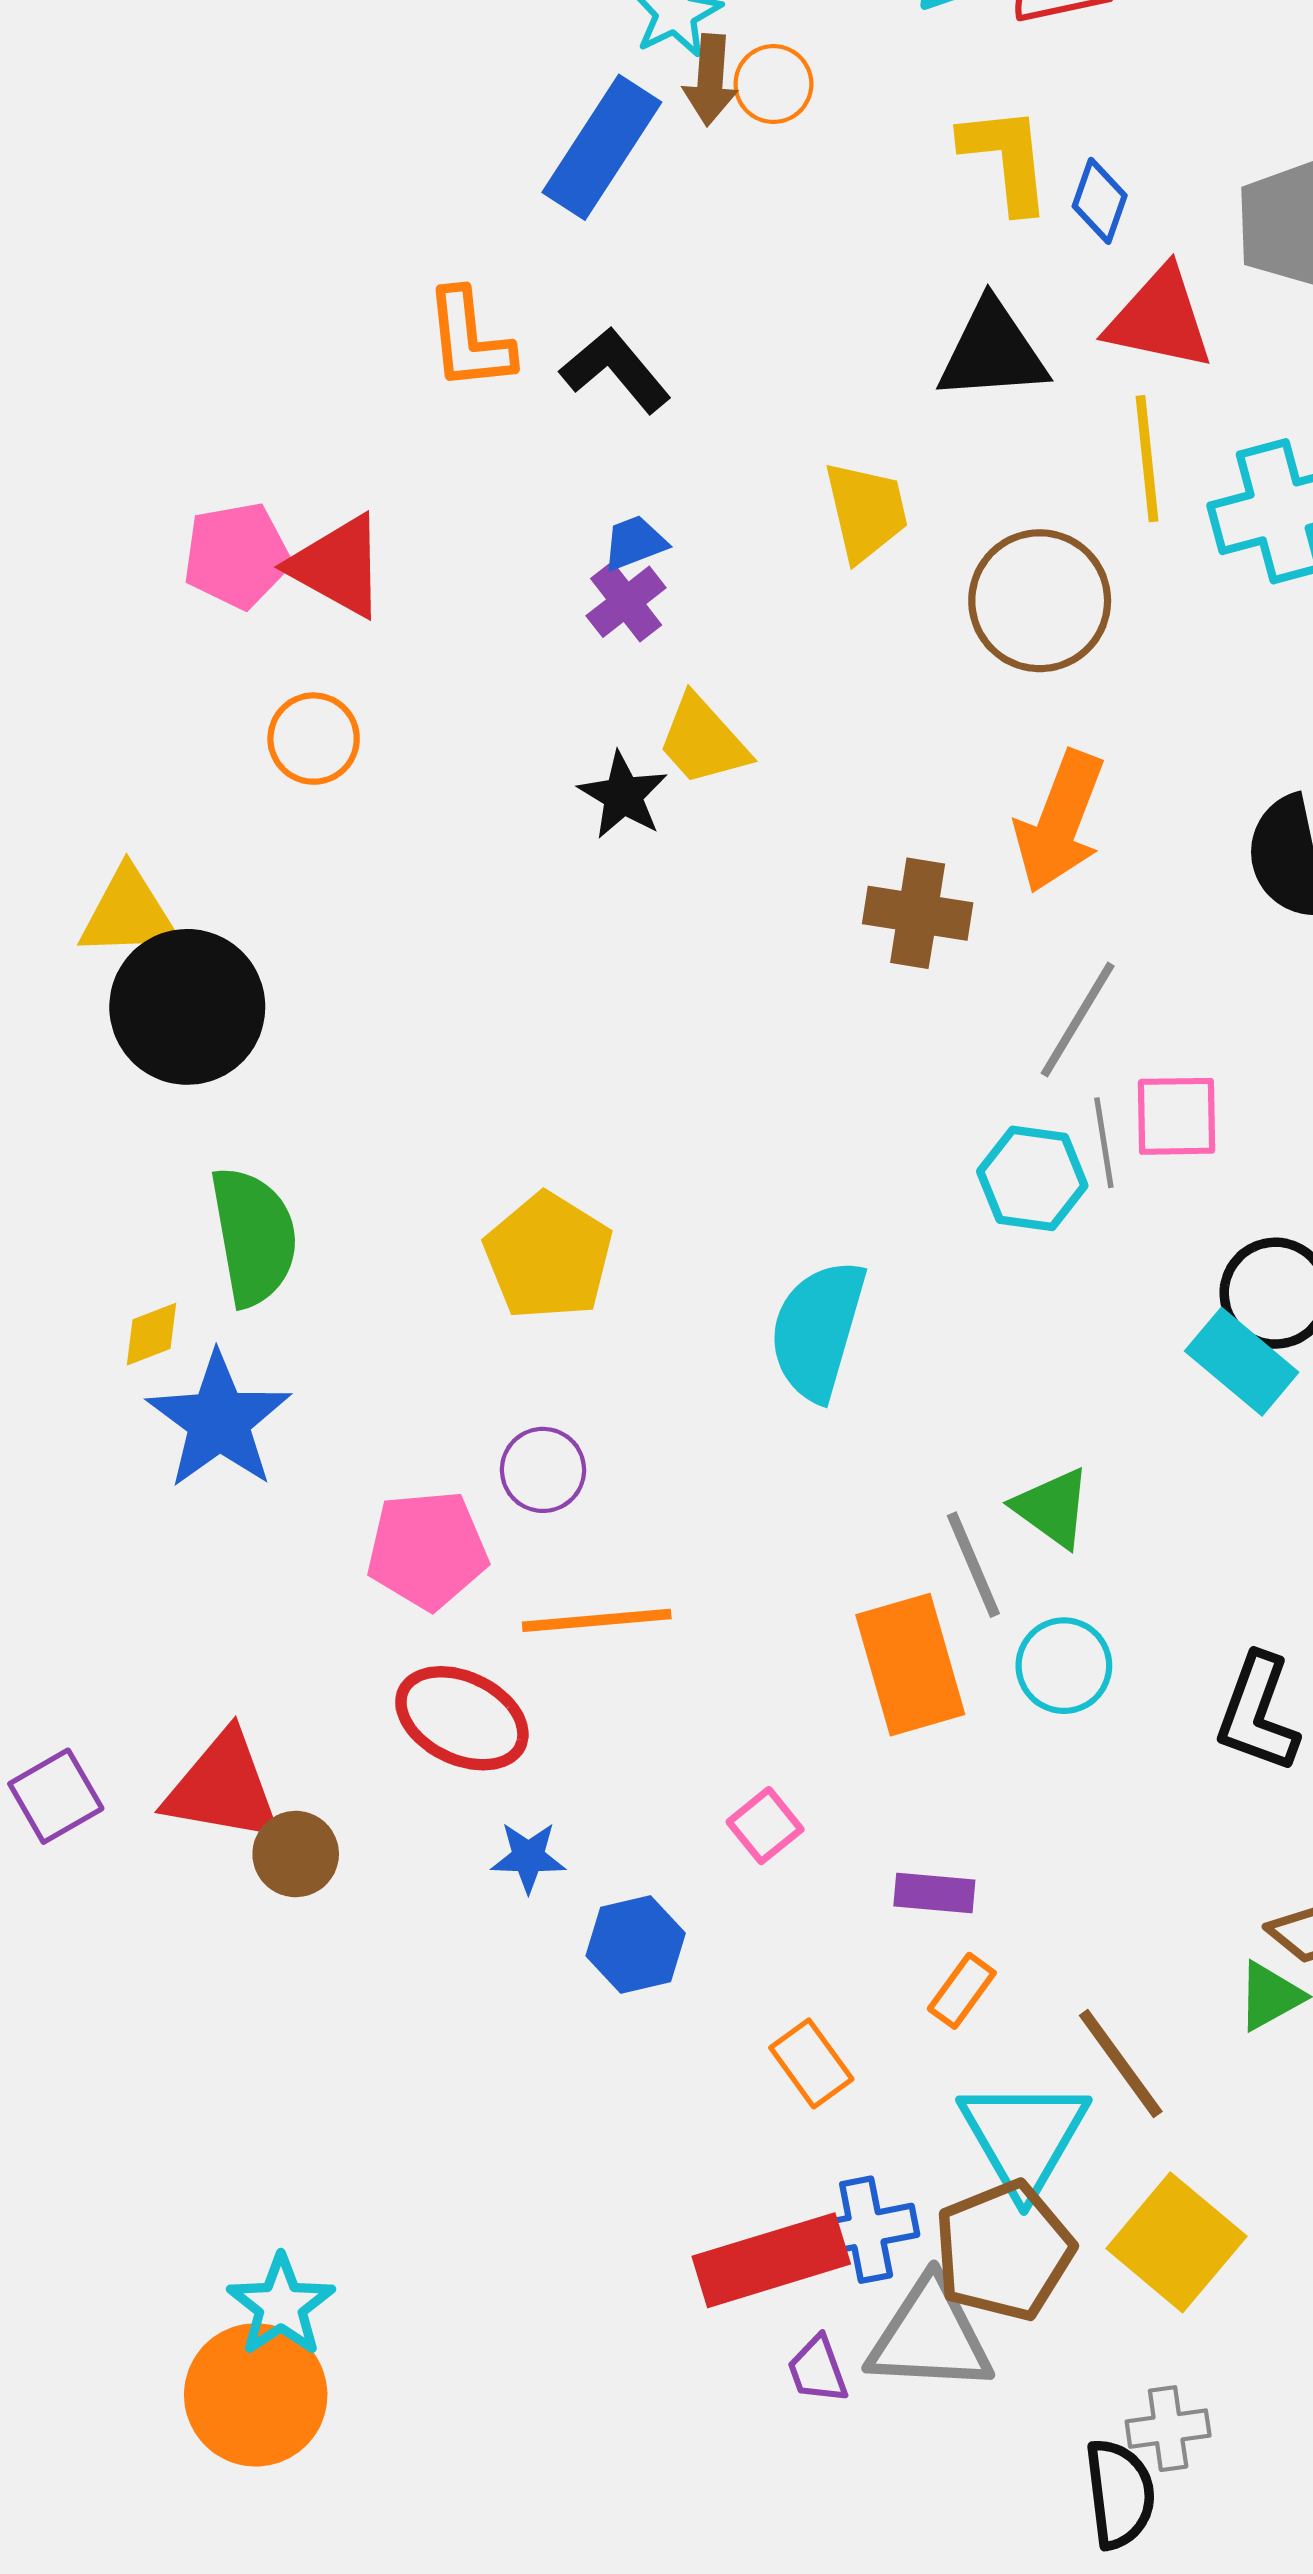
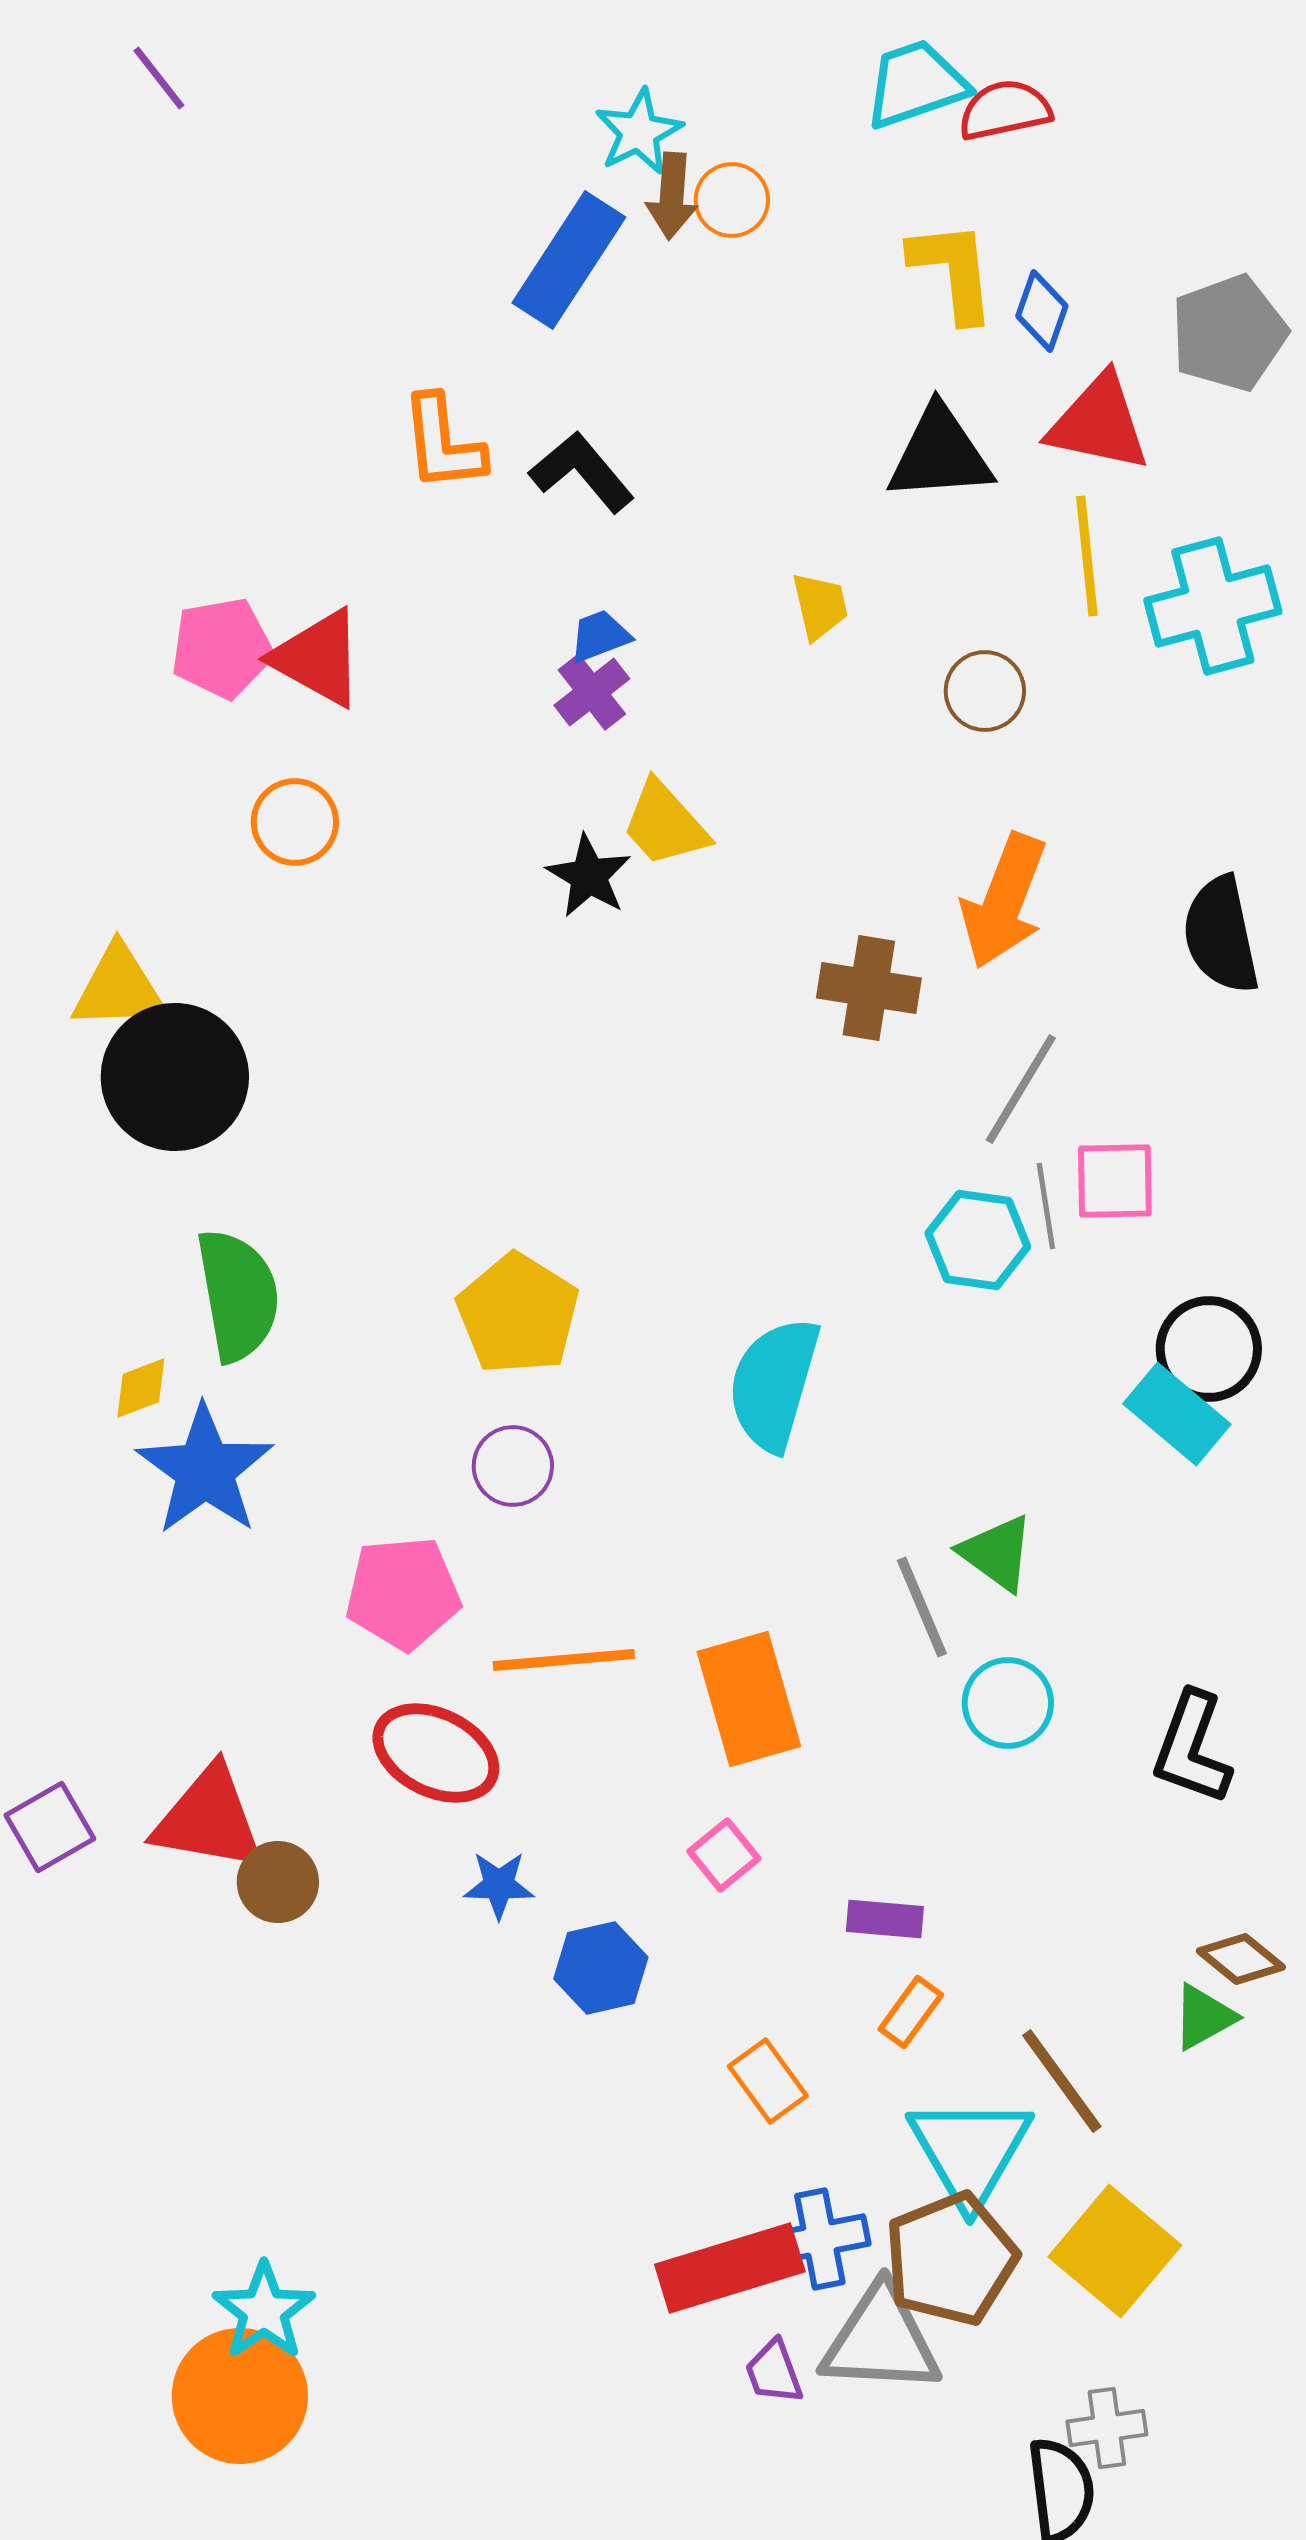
yellow trapezoid: (866, 511) -> (820, 606), size x0.7
brown circle: (1040, 601) -> (985, 691), size x0.6
purple circle: (543, 1470) -> (513, 1466), moved
orange rectangle: (910, 1665) -> (749, 1699), moved

